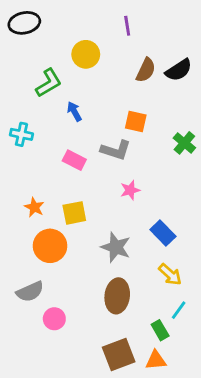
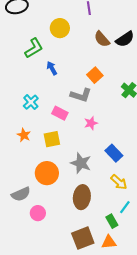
brown semicircle: (146, 70) -> (102, 39), turned 114
orange square: (136, 122) -> (95, 75), turned 35
cyan cross: (21, 134) -> (31, 102), moved, turned 35
pink rectangle: (74, 160) -> (60, 113), moved
orange circle: (50, 246) -> (47, 173), moved

